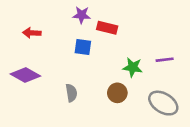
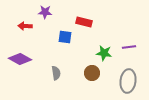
purple star: (82, 15) -> (45, 12), moved
gray ellipse: (163, 103) -> (128, 81), turned 65

